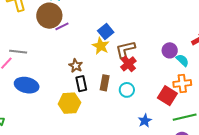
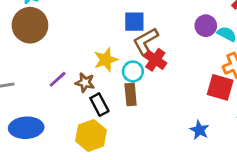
purple line: (62, 26) -> (58, 79), moved
blue square: (106, 31) -> (134, 22), moved, turned -35
yellow star: (101, 46) -> (106, 60), moved, turned -30
cyan circle: (127, 90) -> (133, 71), moved

